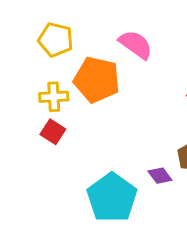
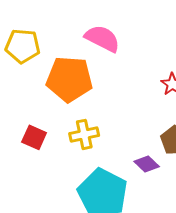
yellow cross: (54, 97) -> (84, 134), moved

